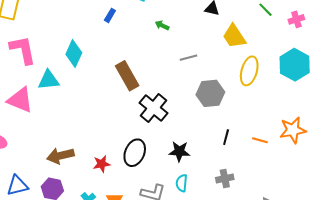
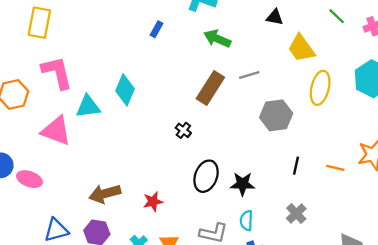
green arrow: (162, 25) -> (217, 39), size x1.6
cyan diamond: (74, 54) -> (125, 90), moved
brown rectangle: (127, 76) -> (210, 88), moved, turned 64
black cross: (154, 108) -> (183, 130), moved, size x0.5
black ellipse: (135, 153) -> (206, 176), moved
gray cross: (225, 178) -> (296, 213), turned -30

